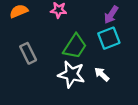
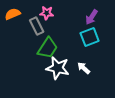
green trapezoid: (75, 46) -> (48, 48), moved
gray rectangle: (28, 53) -> (37, 26), moved

